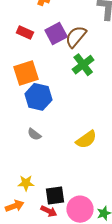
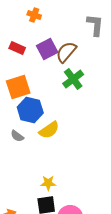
gray semicircle: (34, 134) -> (17, 136), moved
yellow semicircle: (86, 139) -> (49, 130), moved
yellow star: (26, 183) -> (48, 183), moved

